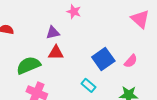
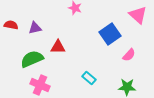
purple triangle: (53, 33) -> (35, 28), moved
blue square: (103, 59) -> (110, 34), moved

